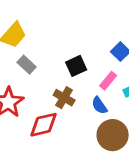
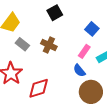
black square: (76, 66) -> (55, 13), moved
brown cross: (64, 98) -> (49, 45), moved

